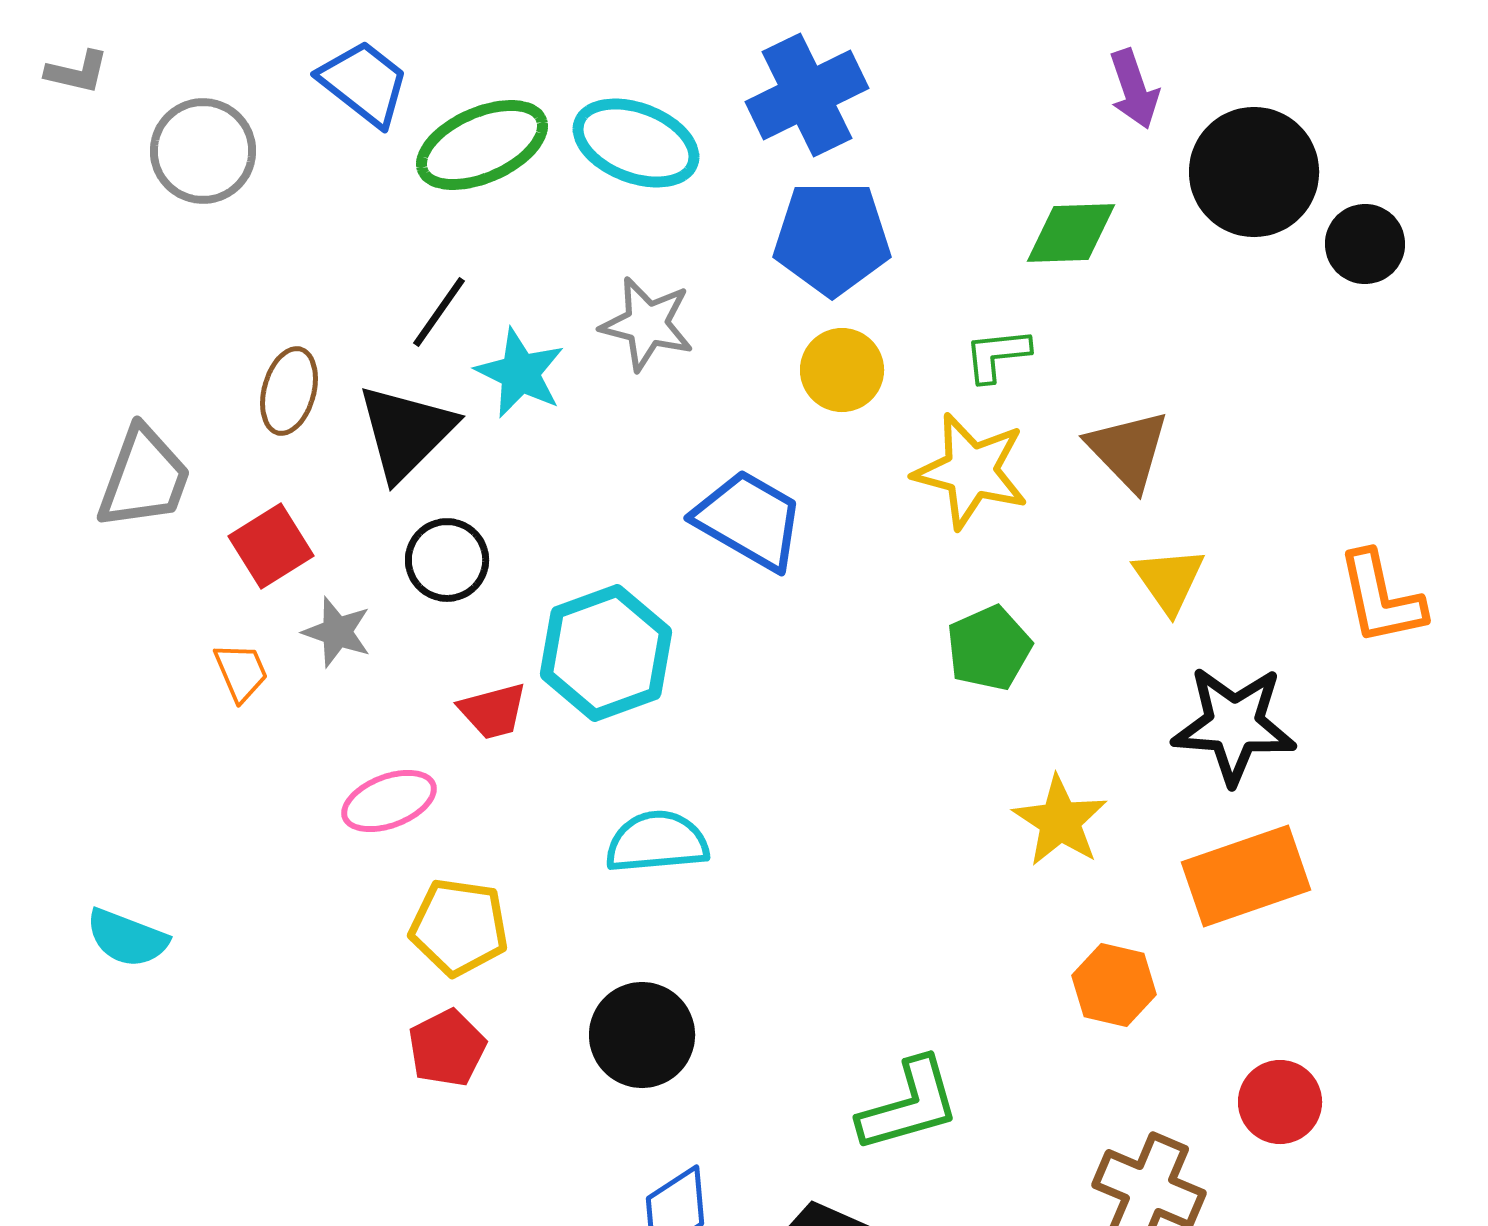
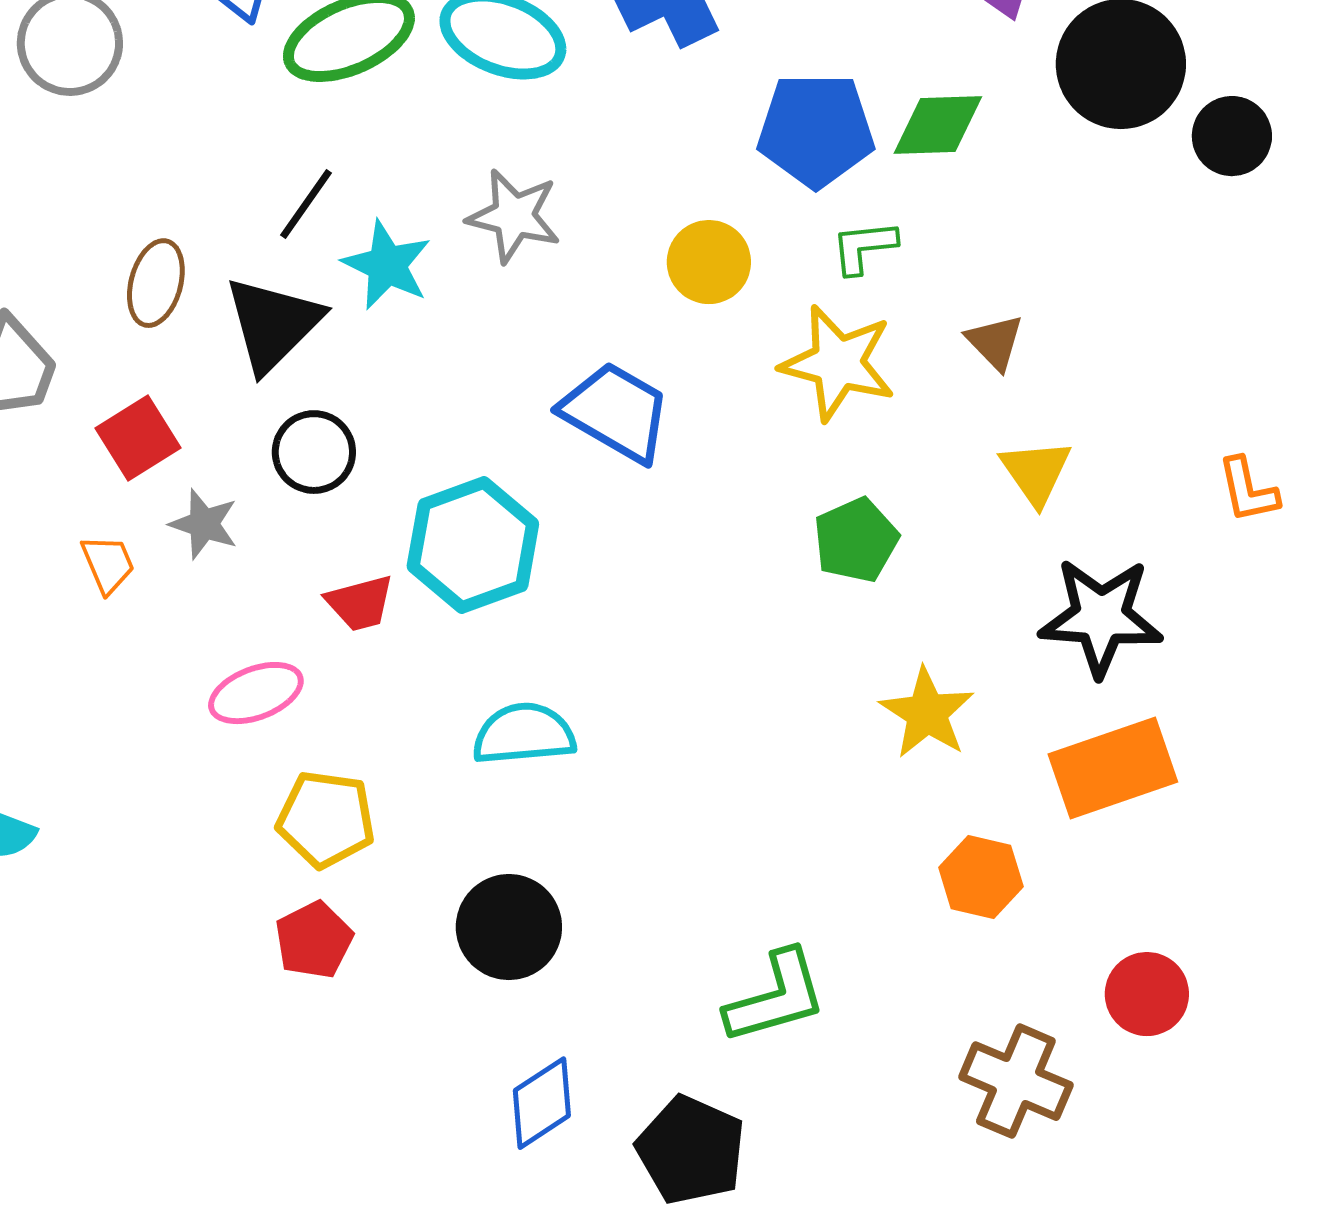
blue pentagon: (832, 238) -> (816, 130), moved
brown triangle: (1128, 450) -> (995, 342), size x0.7
orange L-shape: (1381, 598) -> (1248, 490), size x0.7

